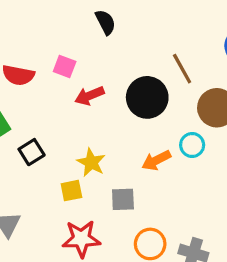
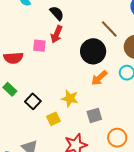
red arrow: (89, 96) -> (57, 34), moved, turned -30
orange arrow: (156, 160) -> (99, 78), moved
yellow square: (71, 191) -> (53, 119), moved

